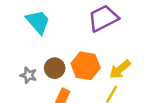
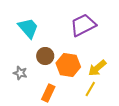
brown circle: (55, 68) -> (45, 56), moved

